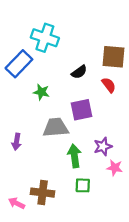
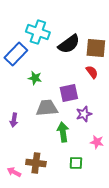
black semicircle: (79, 72) -> (69, 44), moved, size x1.6
purple star: (103, 146) -> (84, 114), moved
green square: (83, 185) -> (76, 163), moved

